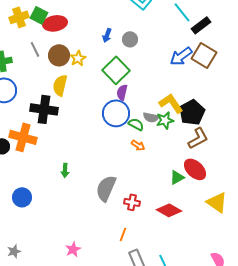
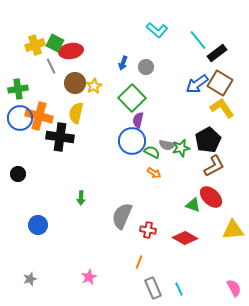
gray line: (35, 49) -> (51, 66), moved
yellow L-shape: (171, 103) -> (222, 108), moved
orange cross: (23, 137) -> (39, 116), moved
green triangle: (177, 177) -> (193, 205), turned 49
yellow triangle: (217, 202) -> (233, 230), turned -40

